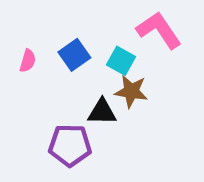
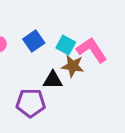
pink L-shape: (159, 30) -> (92, 50), moved

